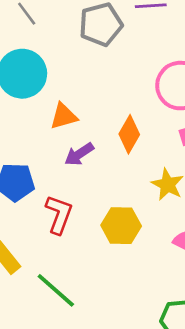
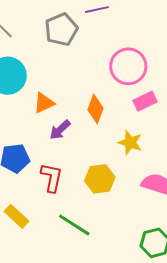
green line: (56, 290) -> (74, 225), moved

